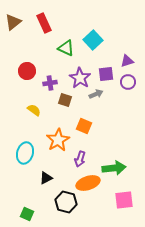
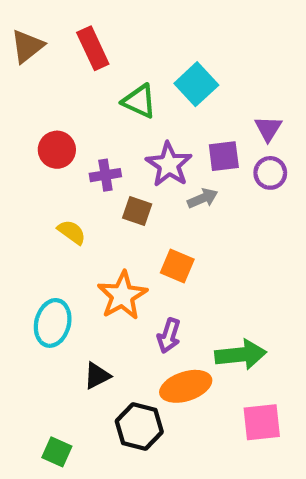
purple triangle: (127, 61) -> (268, 129), turned -40

